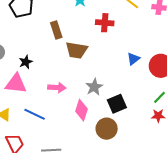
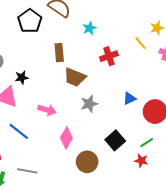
red cross: (105, 23) -> (109, 56), turned -36
gray star: (94, 87) -> (89, 104), moved
black square: (117, 104) -> (115, 140), moved, turned -30

